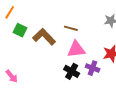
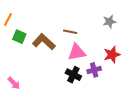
purple cross: (93, 68) -> (94, 70), turned -32

